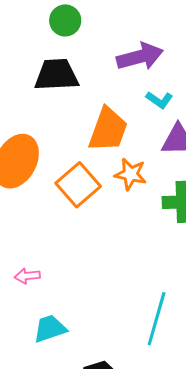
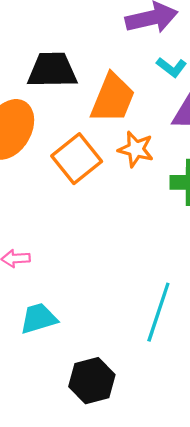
black trapezoid: (56, 75) -> (52, 70), moved

